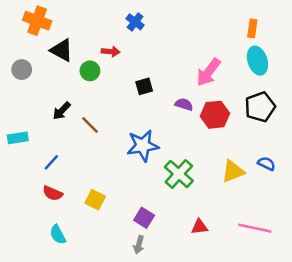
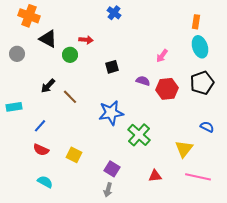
blue cross: (135, 22) -> (114, 13), moved
pink arrow: (208, 72) -> (162, 56), size x0.6
yellow triangle: (233, 171) -> (184, 149), moved, turned -30
cyan semicircle: (58, 234) -> (45, 182), turned 147

